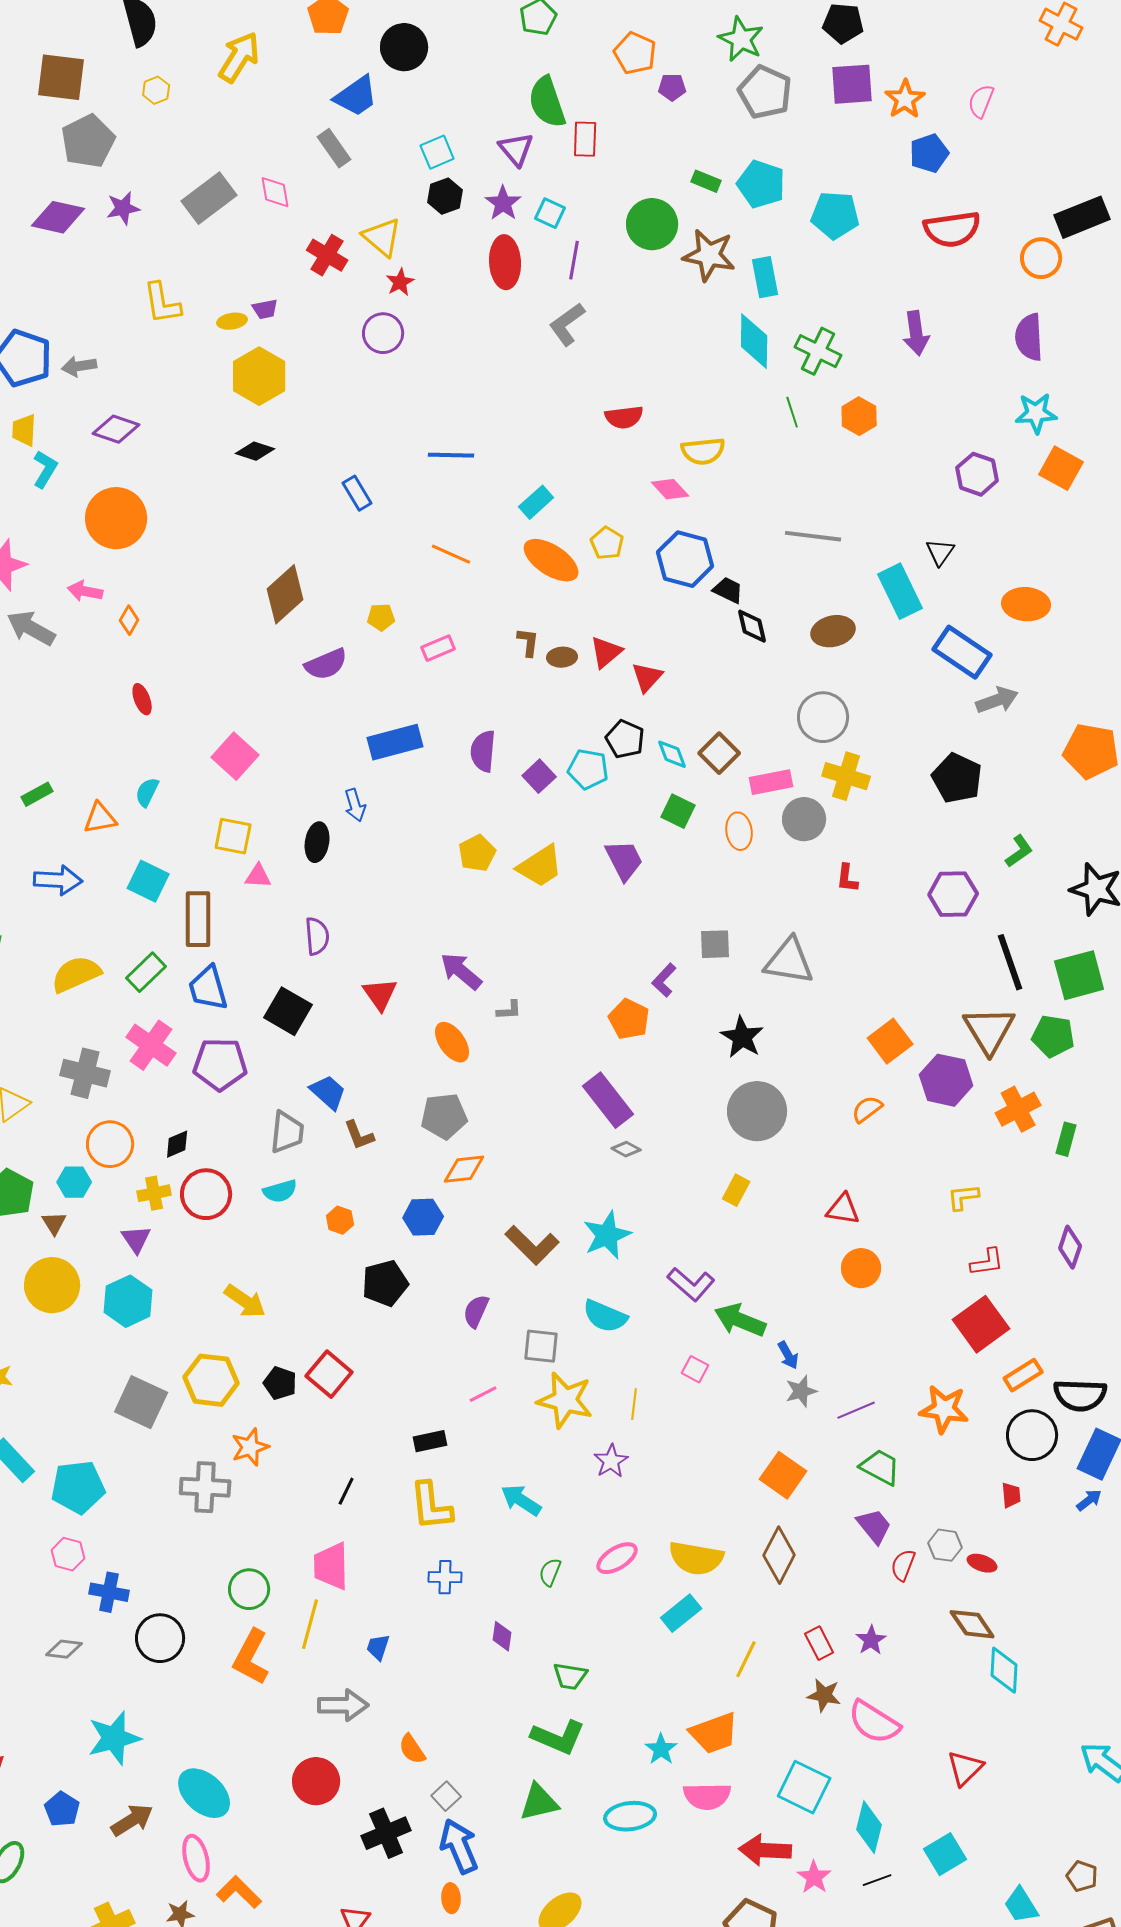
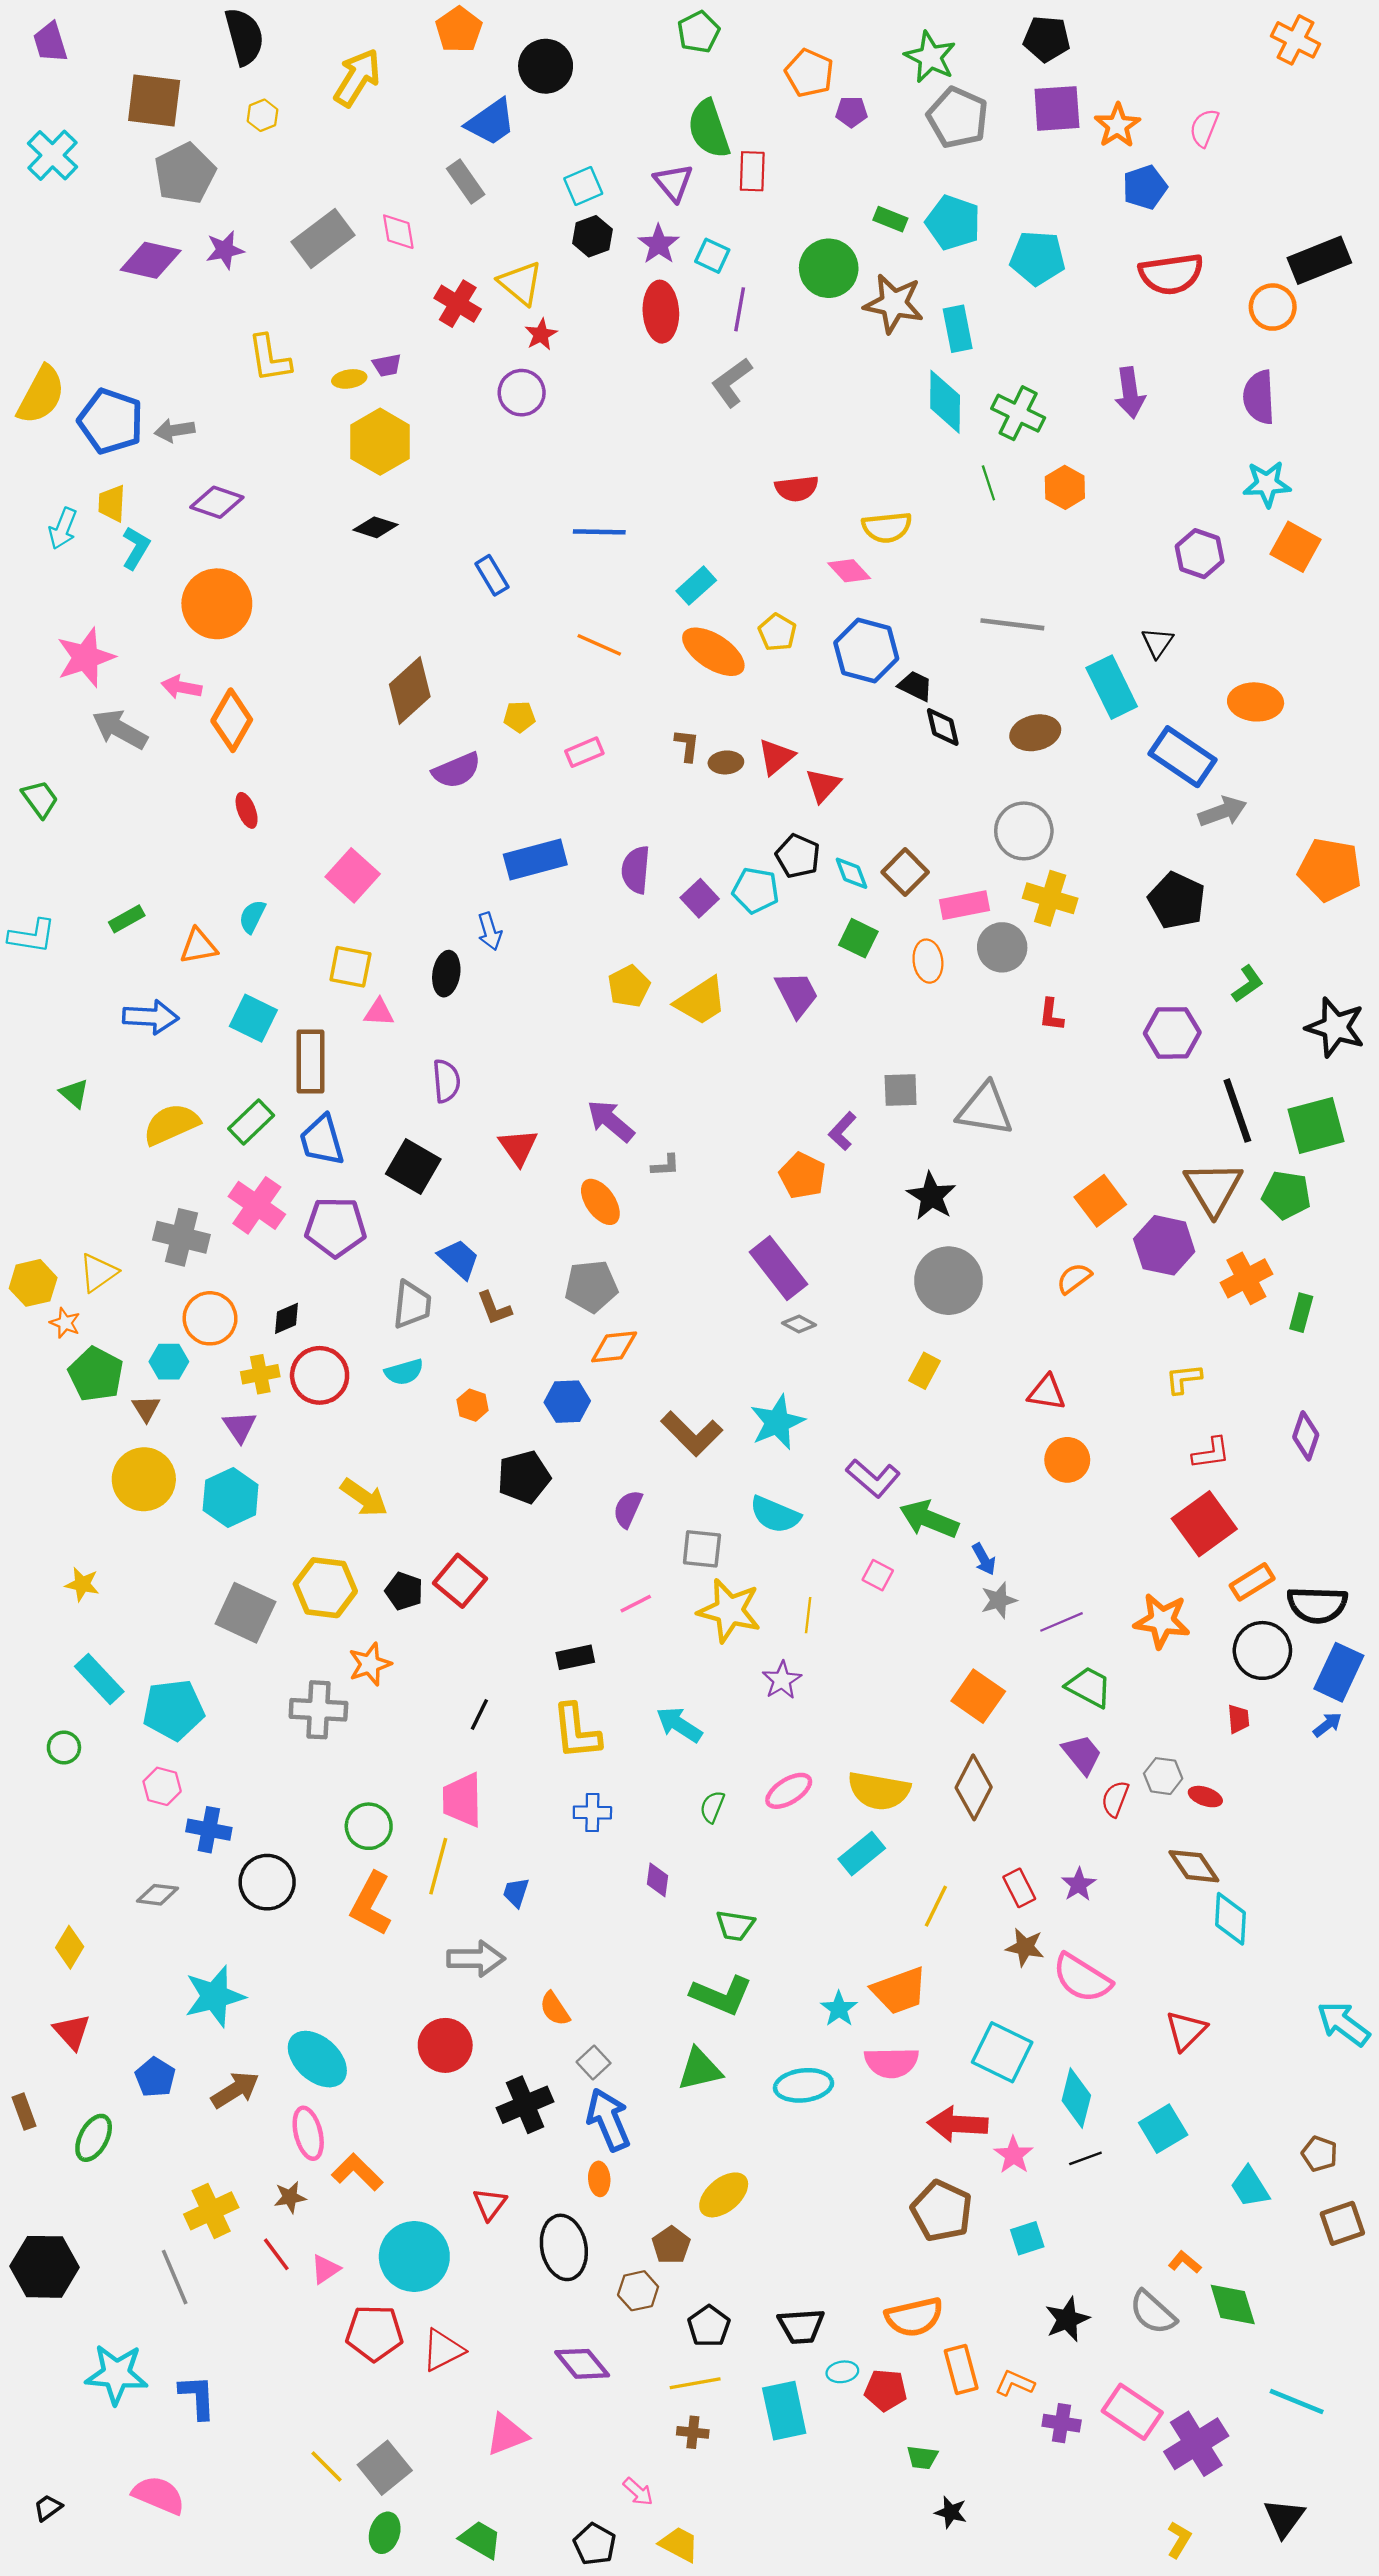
orange diamond: (129, 620) -> (232, 720), size x1.8

